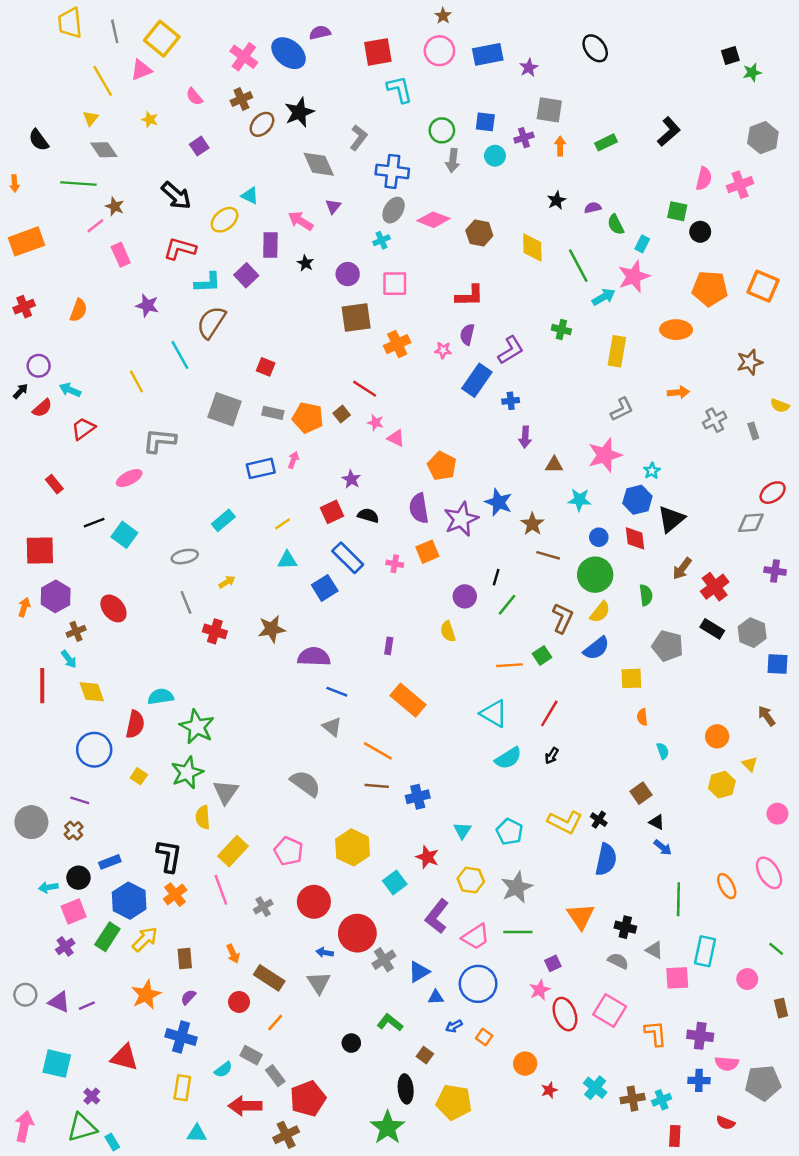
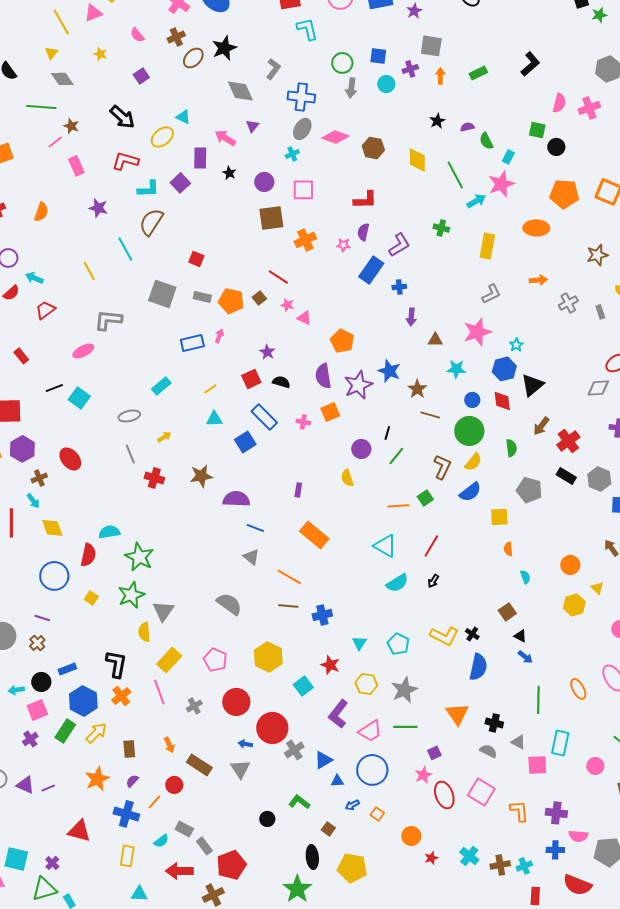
orange line: (275, 1023) -> (154, 802), moved
cyan square: (57, 1064) -> (16, 859), moved
red semicircle: (726, 1123) -> (577, 885), size x1.8

